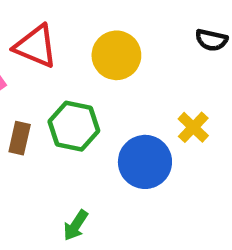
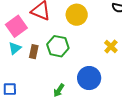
blue circle: (145, 162) -> (89, 78), moved

